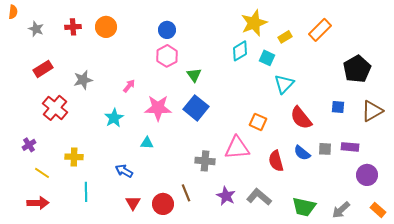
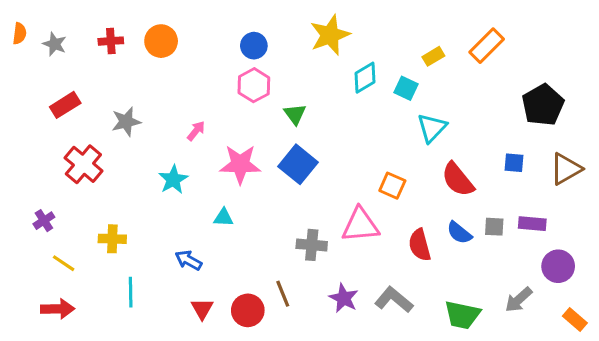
orange semicircle: (13, 12) -> (20, 33), moved
yellow star: (254, 23) -> (330, 35), moved
gray arrow: (341, 210) -> (519, 300), moved

